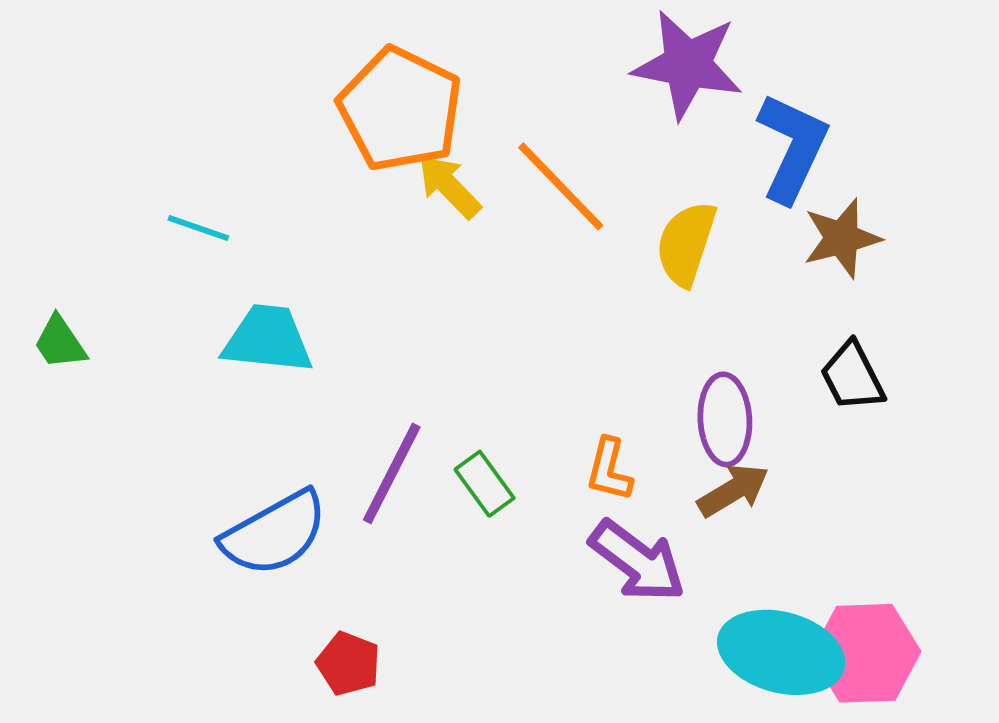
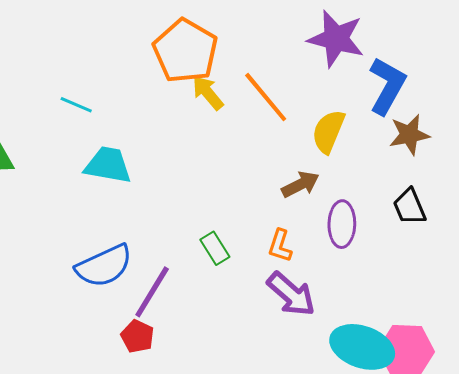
purple line: (392, 473) -> (152, 292), moved
brown arrow: (733, 490) -> (300, 184), moved

